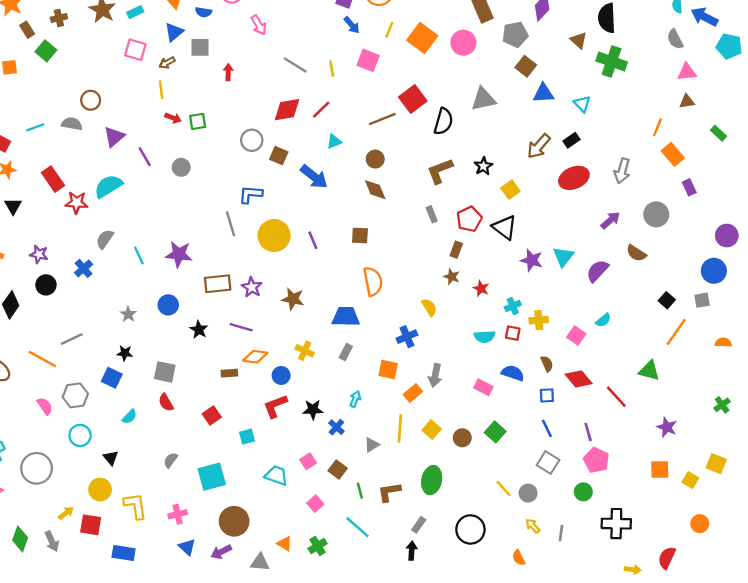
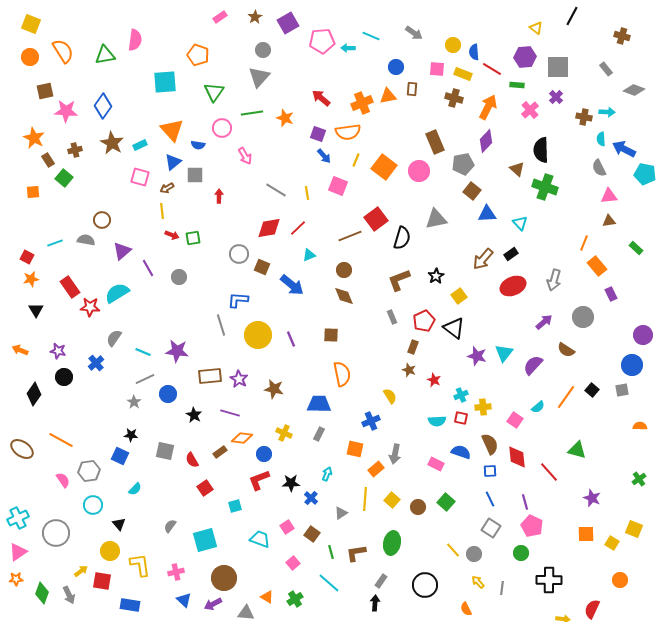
cyan line: (139, 256) -> (143, 352), turned -42
orange line: (676, 332) -> (566, 397), moved
gray line: (72, 339) -> (145, 379), moved
brown semicircle: (547, 364) -> (490, 444), size x1.5
brown rectangle: (229, 373) -> (220, 452), turned -32
red diamond: (579, 379) -> (517, 457), turned 35
red semicircle: (166, 402) -> (192, 460), moved

